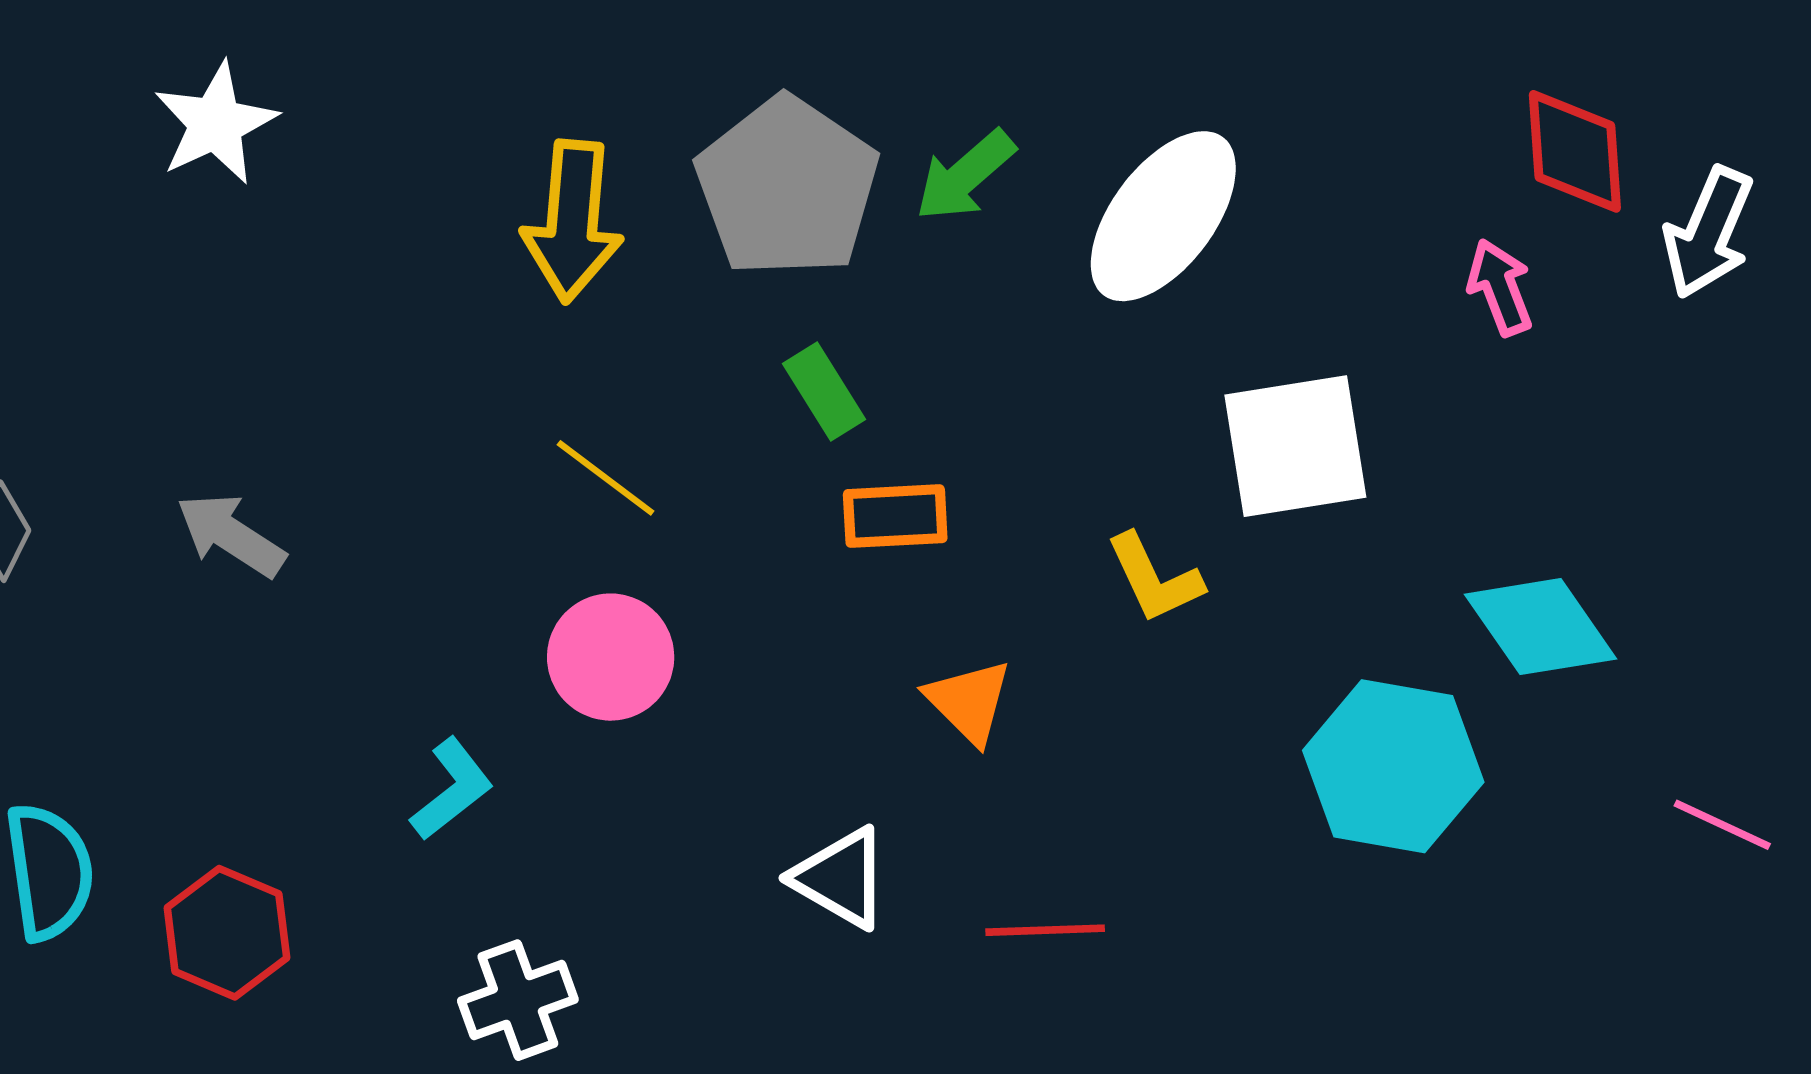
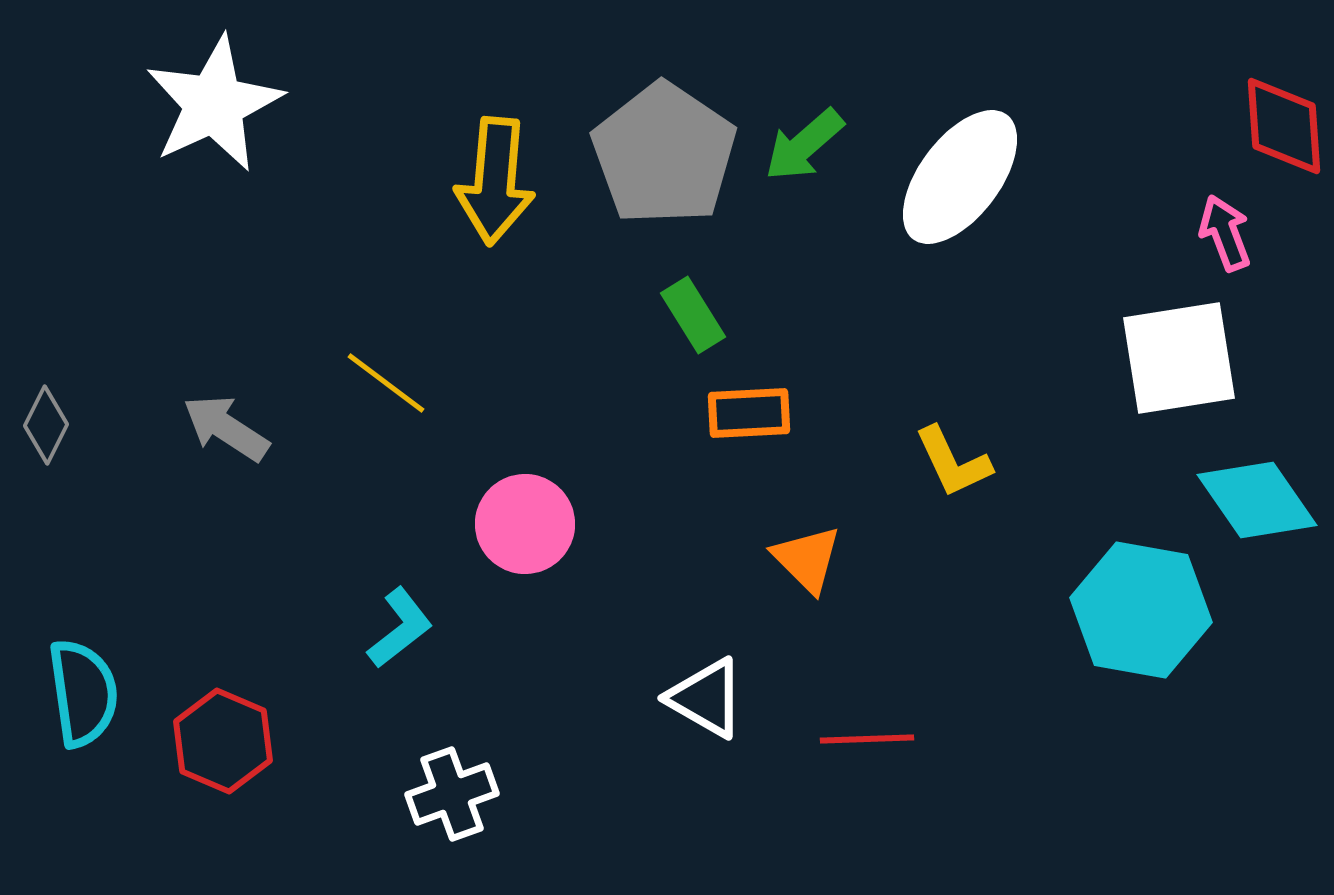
white star: (216, 123) -> (214, 104), size x1.4
white square: (1295, 446) -> (1179, 358), moved
yellow line: (606, 478) -> (386, 383), moved

